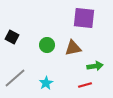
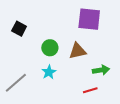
black square: (12, 37) -> (19, 29), moved
cyan star: (46, 83) -> (49, 72), moved

